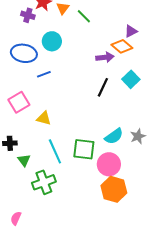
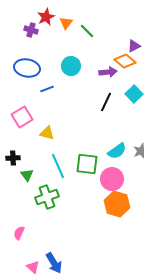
cyan circle: (52, 41) -> (71, 66), moved

